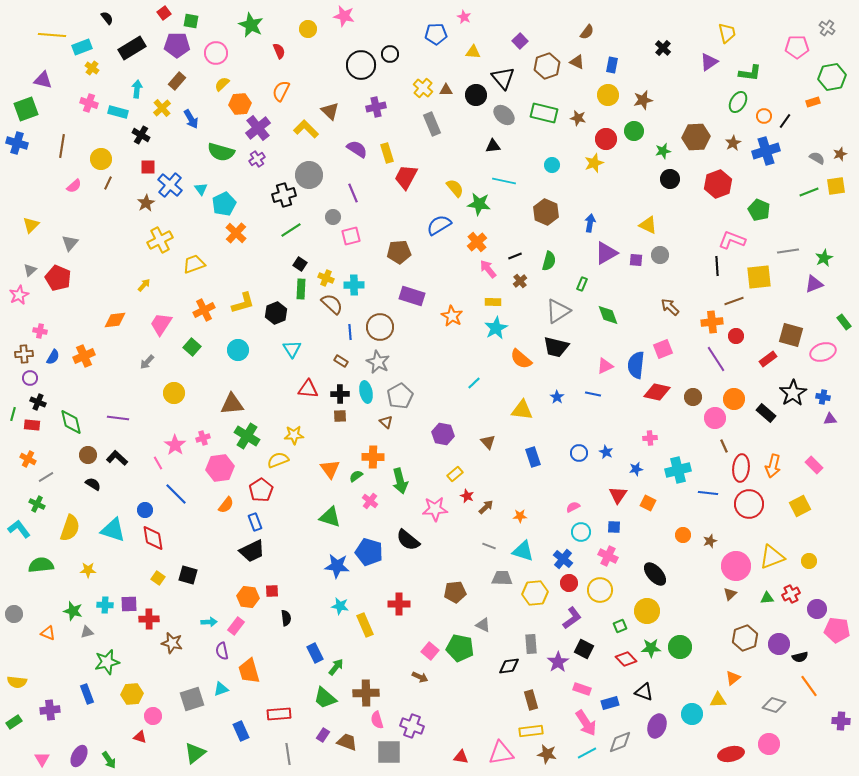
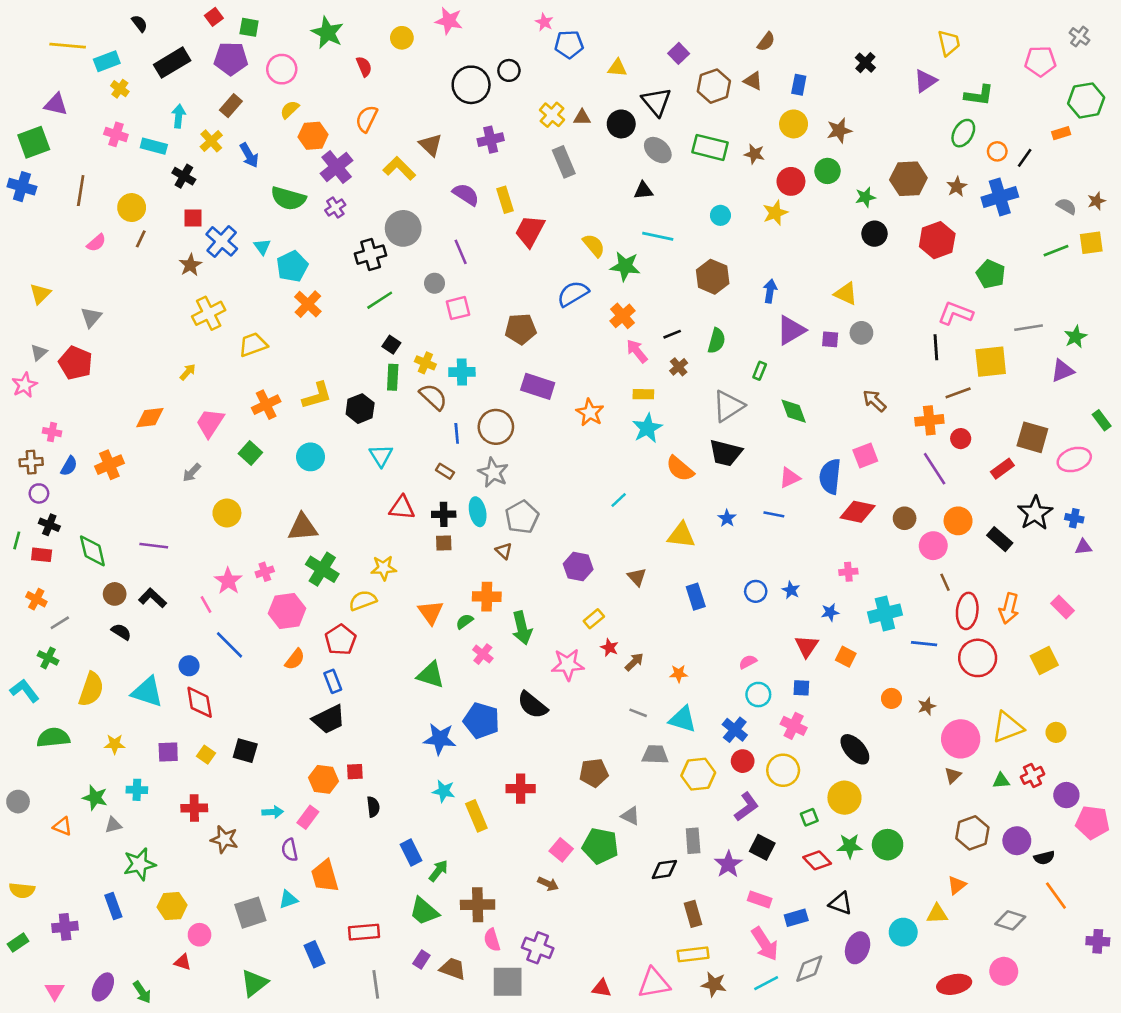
pink star: (464, 17) -> (544, 22), moved
purple square: (129, 604) -> (168, 752), moved

